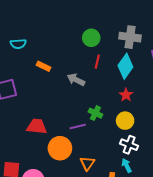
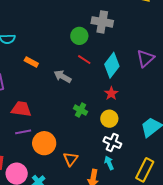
gray cross: (130, 37) -> (102, 22), moved
red line: (97, 62) -> (84, 60), turned -72
red trapezoid: (37, 127) -> (21, 109), moved
purple line: (78, 127) -> (23, 132), moved

